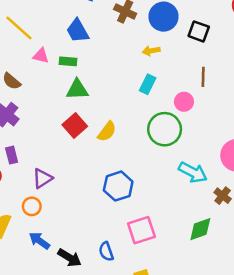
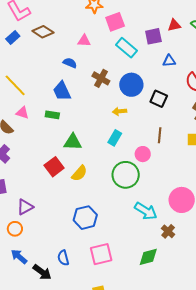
pink triangle: (41, 56) -> (22, 113), moved
green triangle: (77, 89) -> (73, 142), moved
blue semicircle: (106, 251) -> (63, 258), moved

